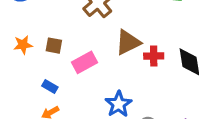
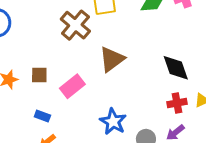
red cross: (154, 56) -> (177, 103), moved

